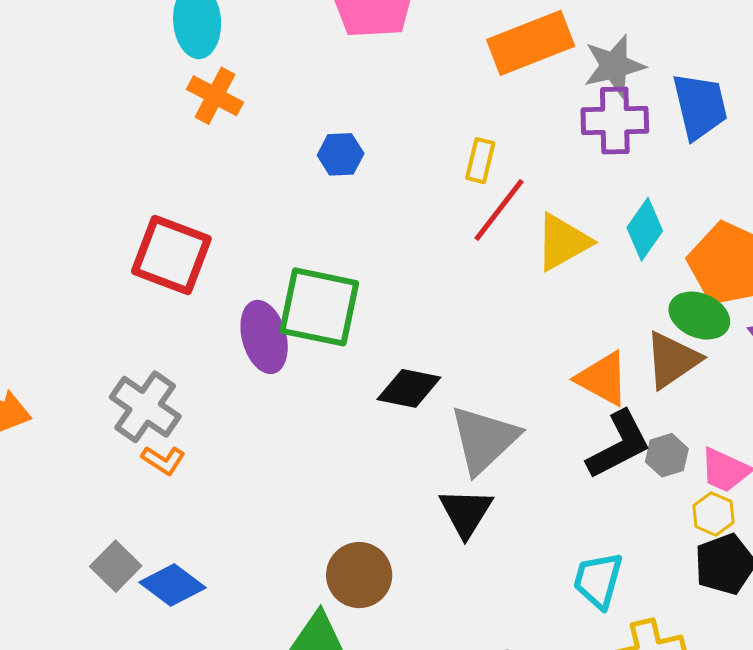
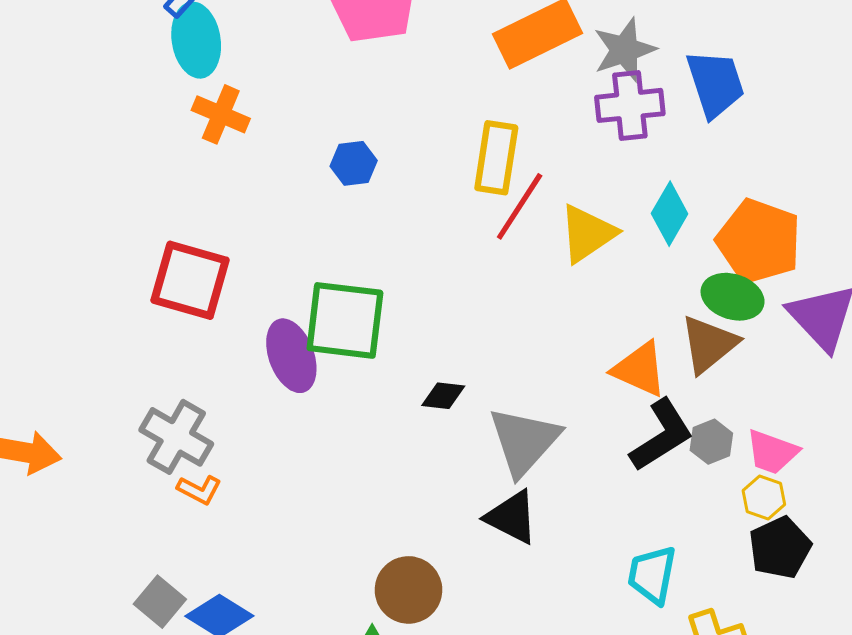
yellow rectangle: (480, 161) -> (496, 158), size x1.6
black diamond: (409, 388) -> (443, 396), size x0.7
black triangle: (466, 512) -> (512, 517), turned -30

